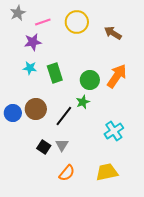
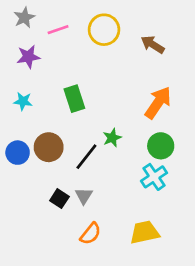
purple star: (33, 42) -> (28, 57), moved
cyan star: (30, 68) -> (23, 101), moved
green circle: (90, 80) -> (161, 146), moved

